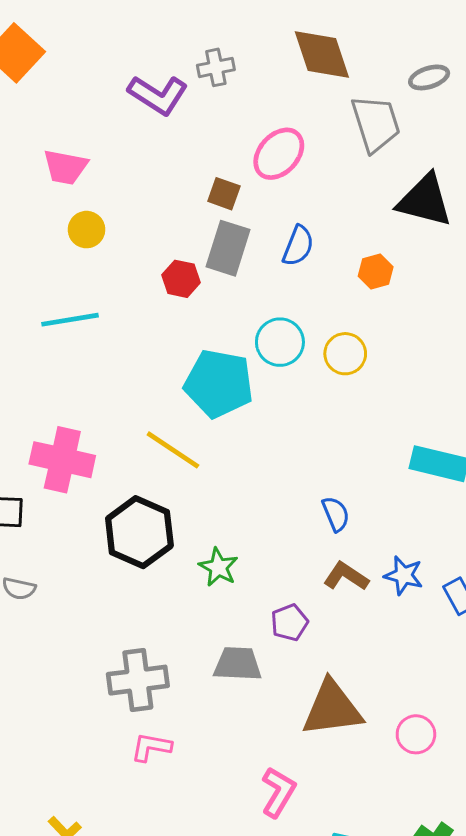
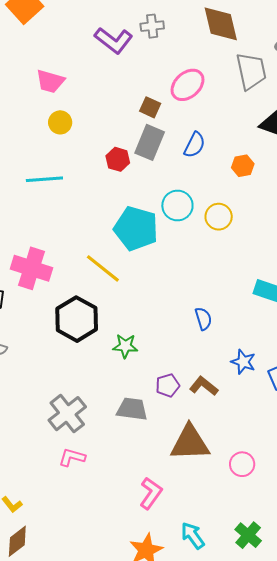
green star: (218, 567) -> (125, 346), turned -30
brown L-shape: (346, 576) -> (204, 386), moved
gray cross: (138, 680) -> (67, 414), turned -36

